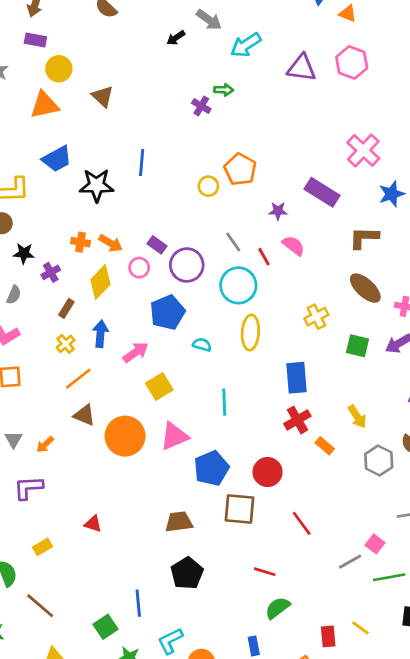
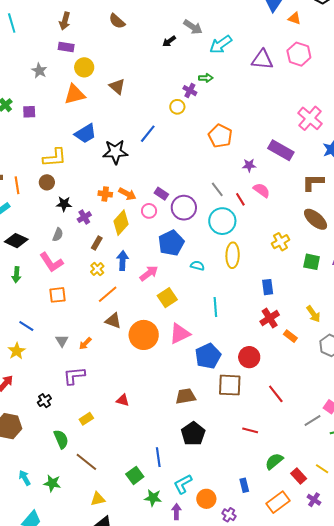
blue line: (142, 162) -> (148, 134), turned 36
yellow circle: (208, 186) -> (177, 107), moved
blue rectangle: (296, 378) -> (268, 287), size x0.7
green semicircle: (278, 608) -> (274, 461), moved
red rectangle: (328, 636) -> (299, 476), turned -35

